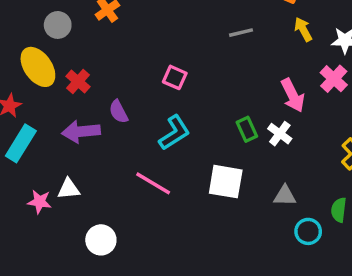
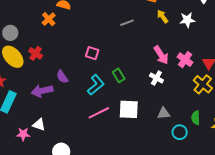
gray circle: (58, 25) -> (10, 33), moved
pink cross: (334, 79) -> (185, 60), moved
red cross: (78, 82) -> (36, 53), moved
green rectangle: (247, 129) -> (119, 75), moved
pink line: (153, 183) -> (99, 113), moved, turned -50
white triangle: (69, 189) -> (39, 125), turned 32

